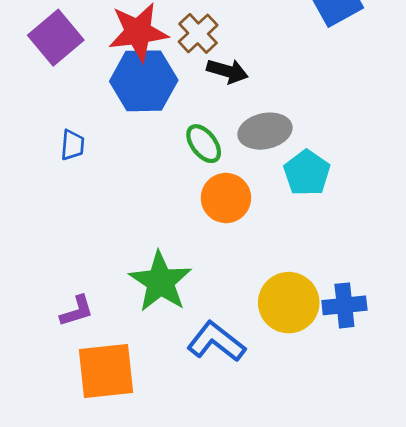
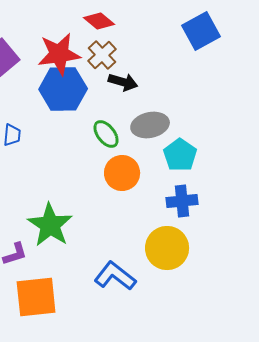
green star: (160, 282) -> (50, 225), moved
blue cross: (344, 305) -> (182, 201), moved

